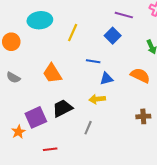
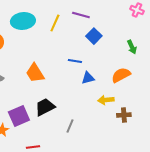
purple line: (124, 15) -> (81, 15), moved
yellow line: (73, 33) -> (55, 23), moved
orange semicircle: (140, 75) -> (121, 75), turned -54
yellow arrow: (97, 99) -> (106, 100), moved

